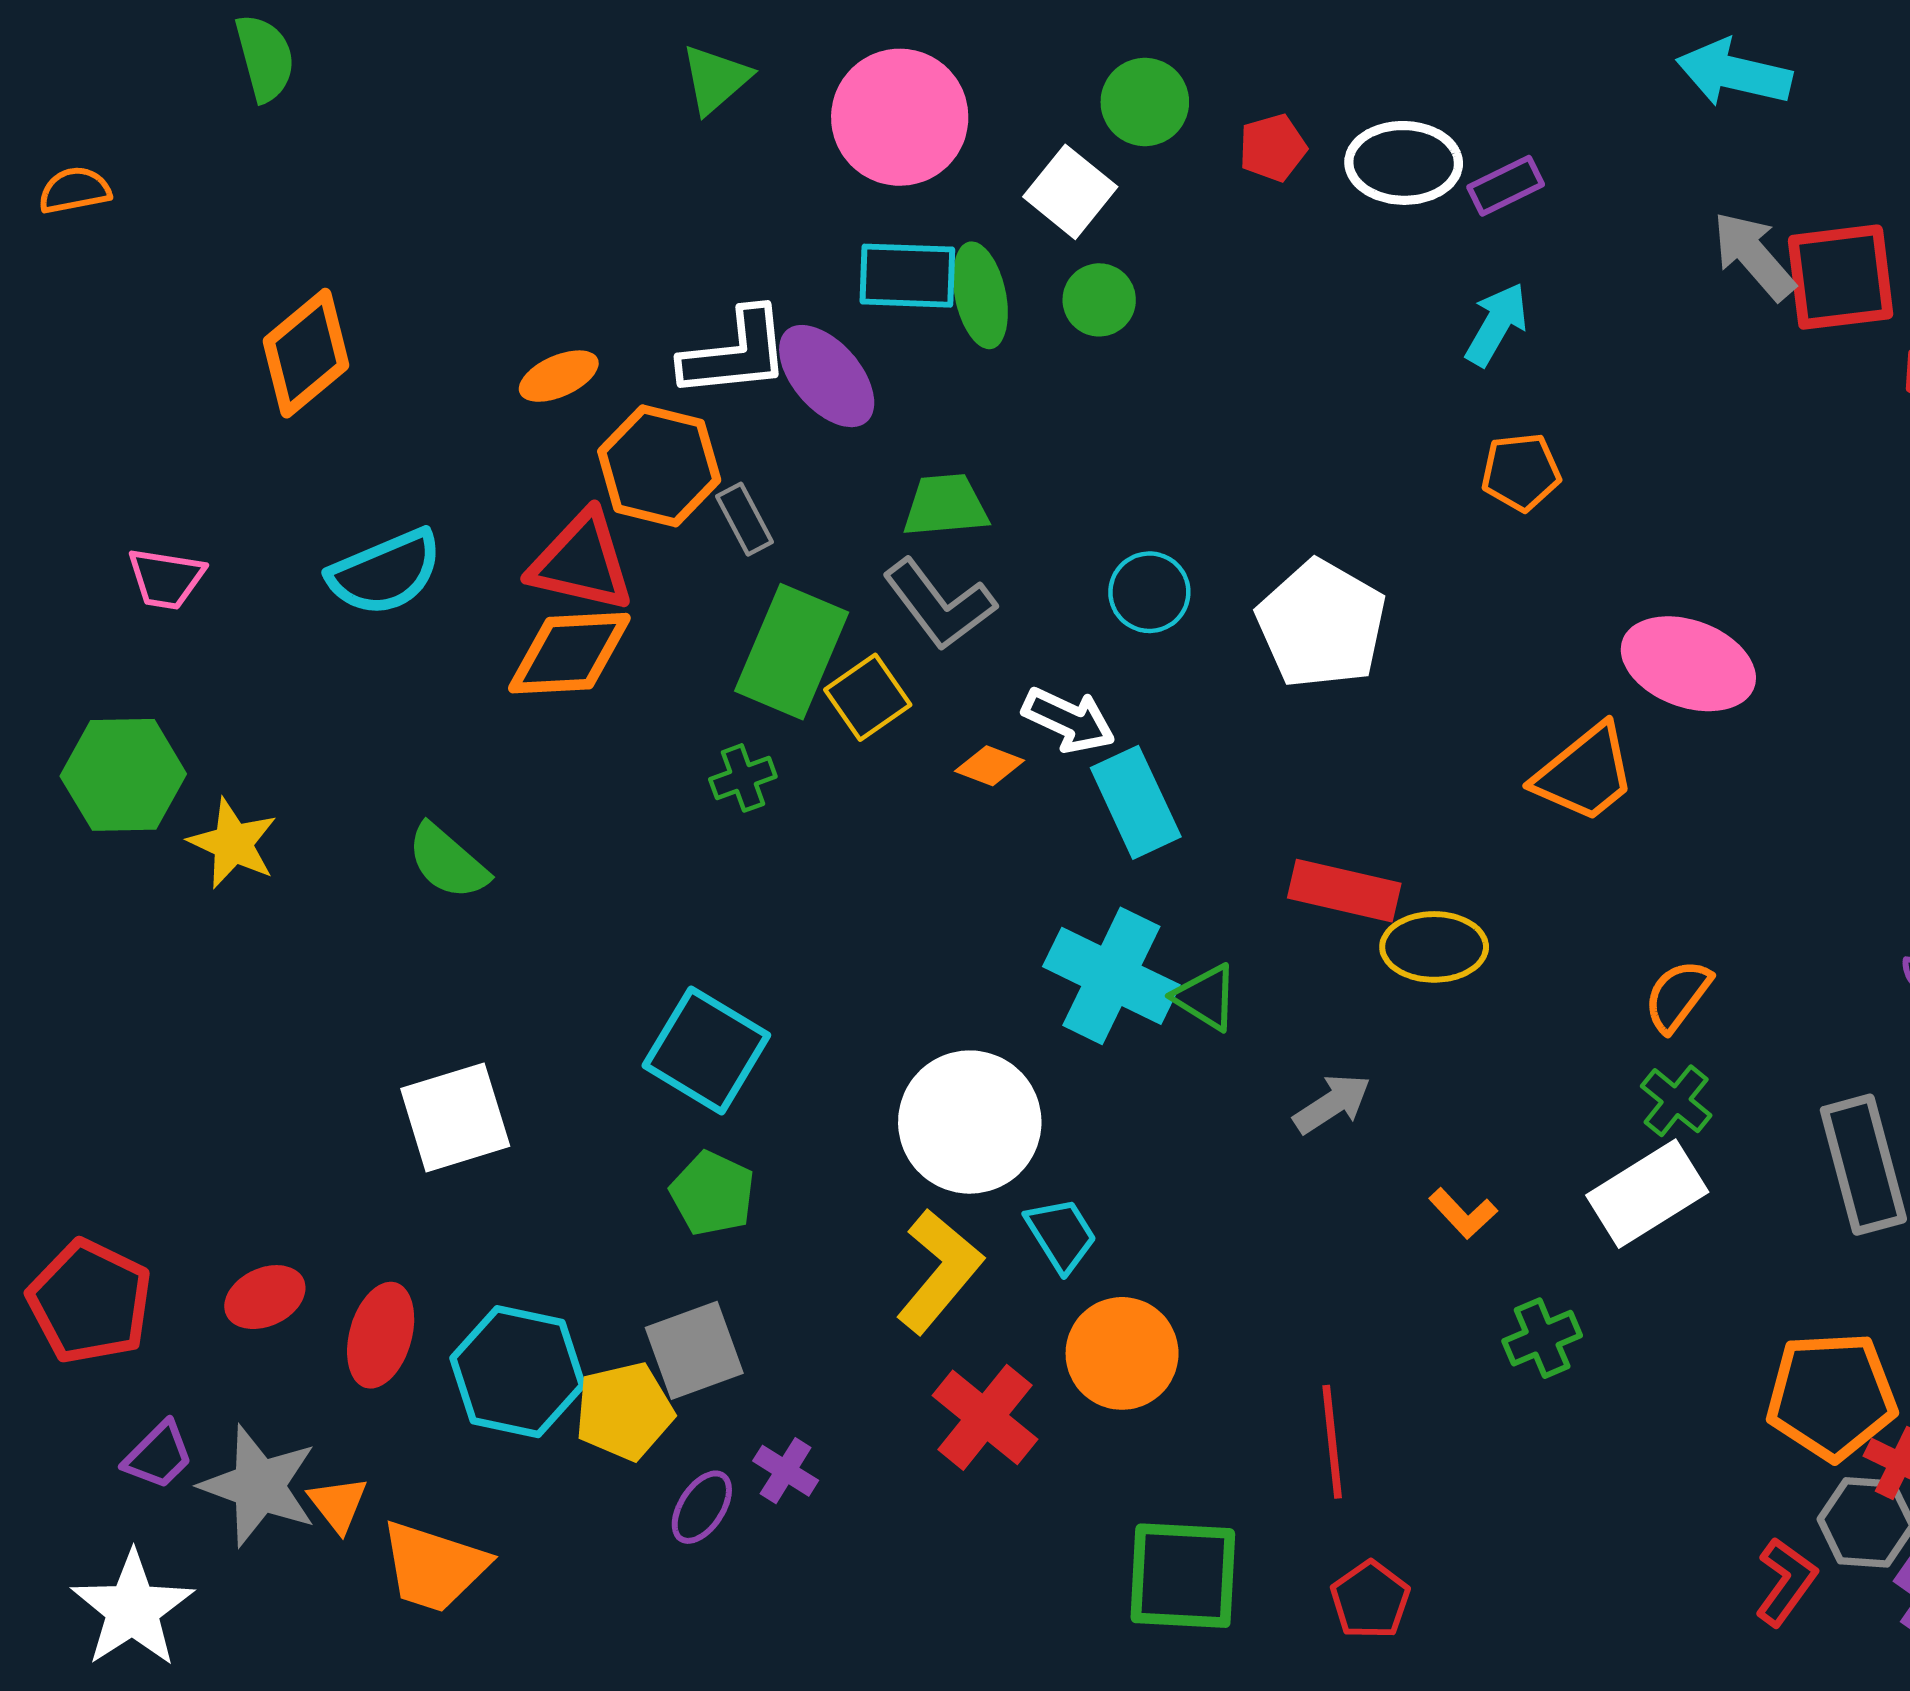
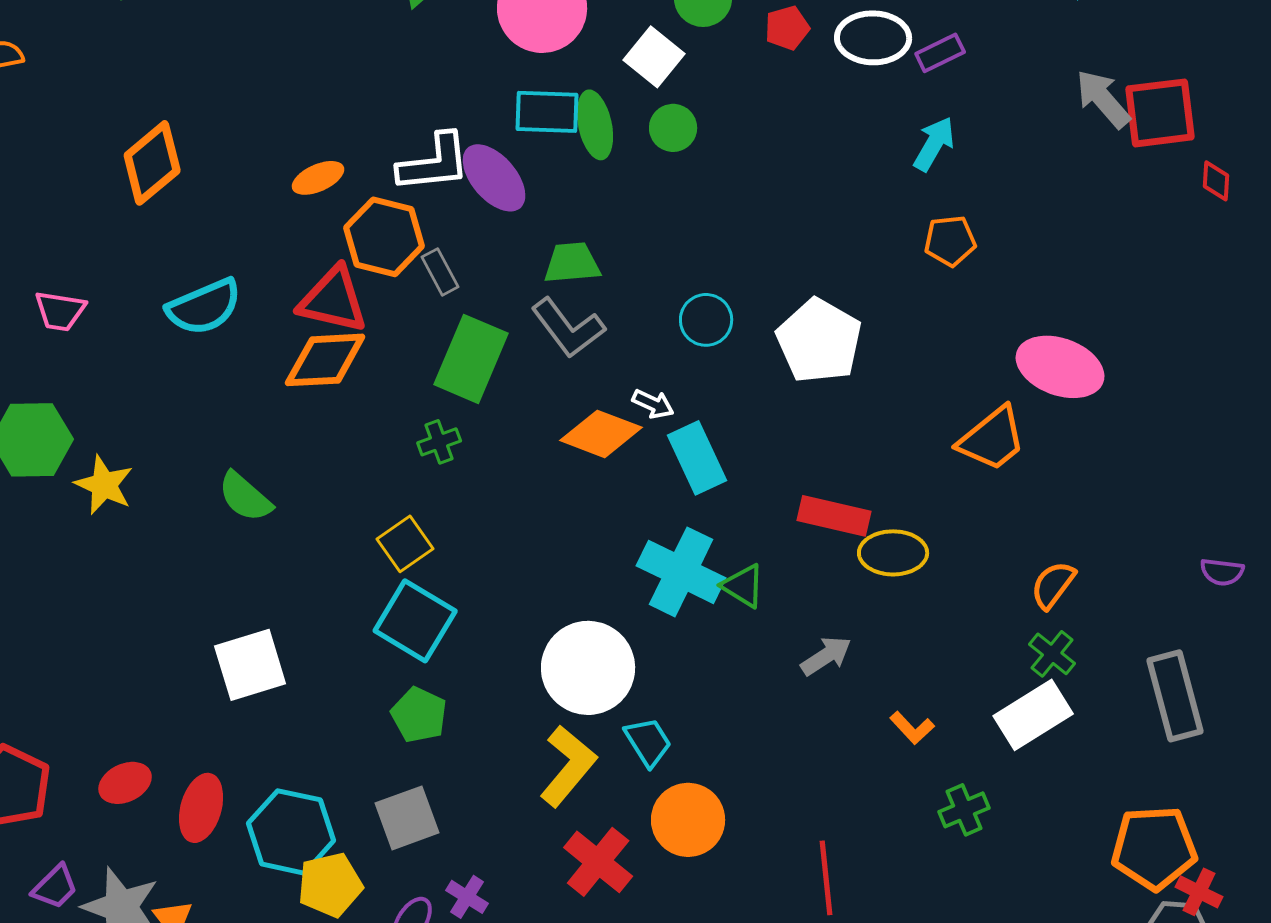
yellow square: (868, 697) -> (405, 544), moved
white arrow: (1069, 720) -> (653, 404), size x0.7
orange diamond: (990, 766) -> (601, 434), size x1.8
yellow pentagon: (624, 1411) -> (330, 885), moved

